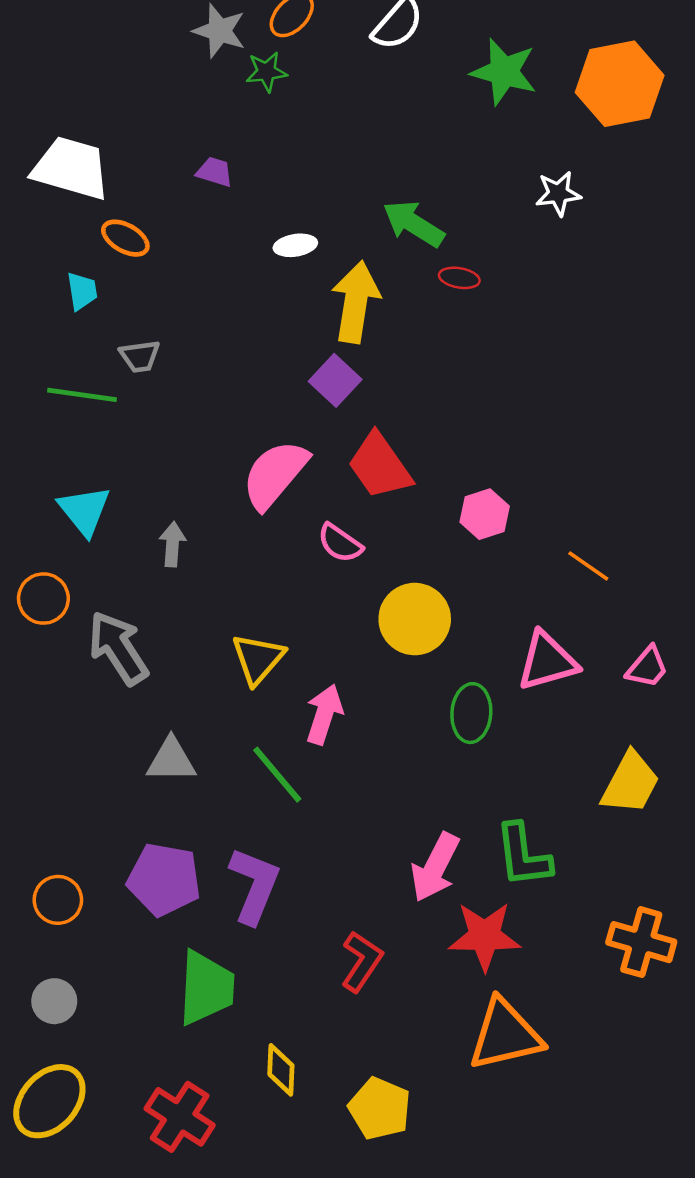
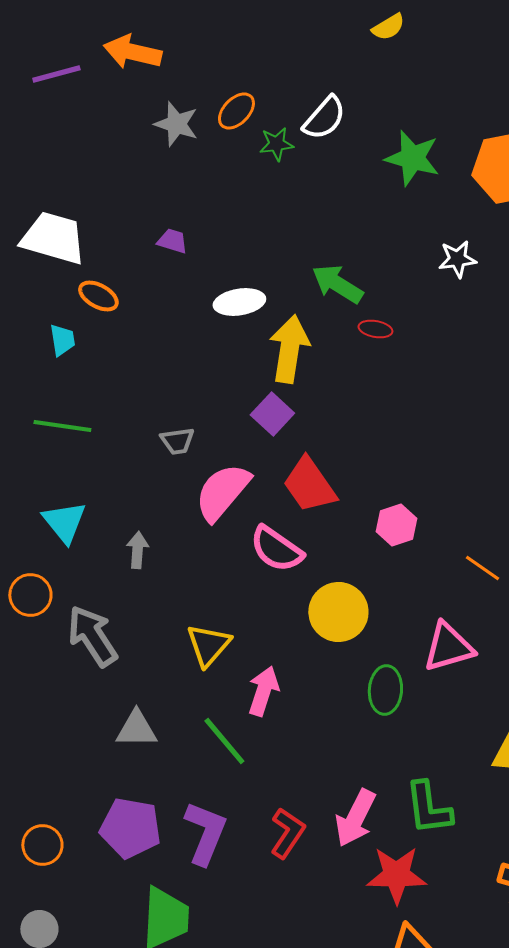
green star: (266, 72) -> (276, 144), moved
white ellipse: (295, 245) -> (239, 302), size x1.4
gray trapezoid: (140, 356) -> (177, 441), moved
pink semicircle: (340, 543) -> (276, 549), size x1.4
red L-shape: (362, 961) -> (287, 833), moved

